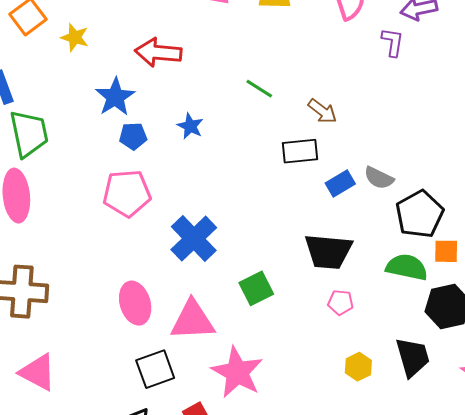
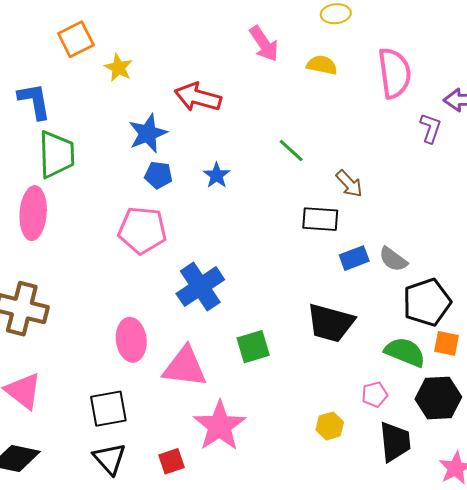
pink pentagon: (341, 302) -> (375, 394), moved, turned -30
yellow hexagon: (358, 367) -> (330, 426), moved
black square: (155, 369) -> (108, 409), moved

